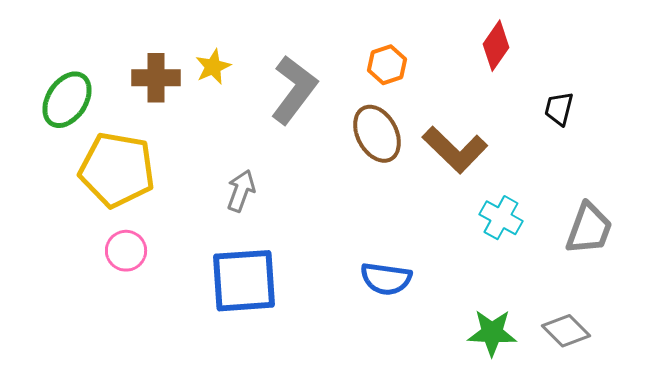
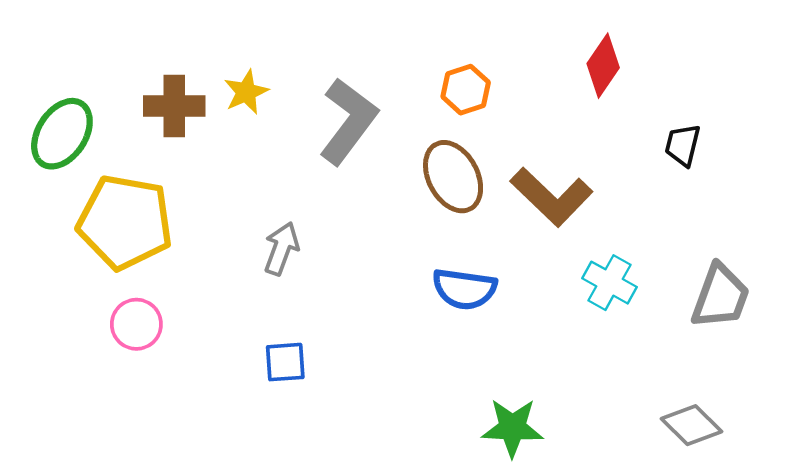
blue semicircle: (386, 279) -> (464, 289), moved
blue square: (244, 281) -> (285, 362), size x0.5
green star: (492, 333) -> (512, 428), moved

